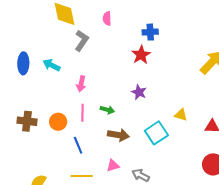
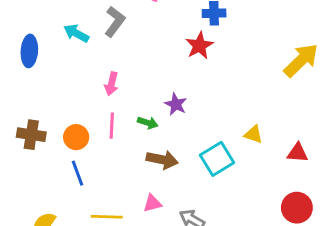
cyan arrow: (52, 65) -> (76, 33), moved
purple star: (139, 92) -> (176, 104), moved
blue line: (78, 145) -> (78, 173), moved

